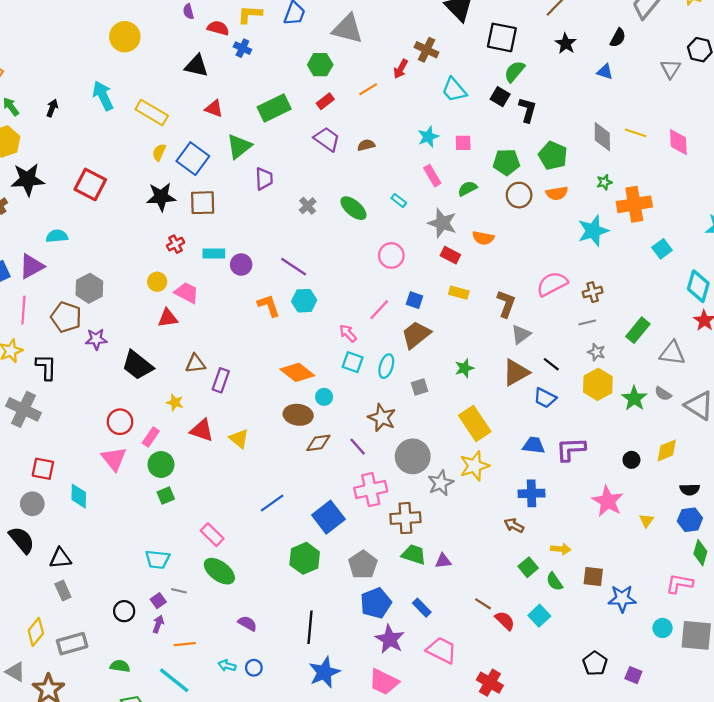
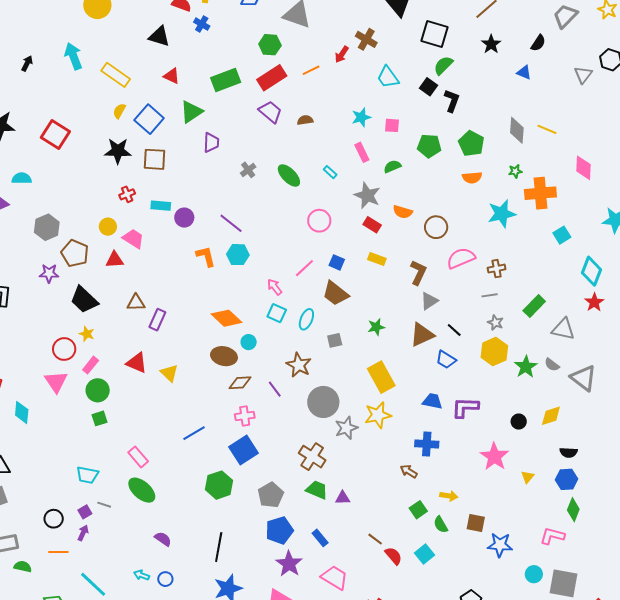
red rectangle: (325, 101) -> (272, 78), size x1.8
pink diamond: (678, 142) -> (583, 168), moved
brown circle: (519, 195) -> (436, 227), moved
brown pentagon: (66, 317) -> (75, 253), moved
brown trapezoid: (416, 335) -> (335, 293), turned -108
yellow star: (175, 403) -> (87, 334), moved
pink cross: (371, 490) -> (245, 416), moved, size x0.7
brown cross: (405, 518) -> (312, 457), turned 32
orange line: (185, 644) -> (58, 552), moved
green semicircle: (120, 666) -> (23, 567), moved

